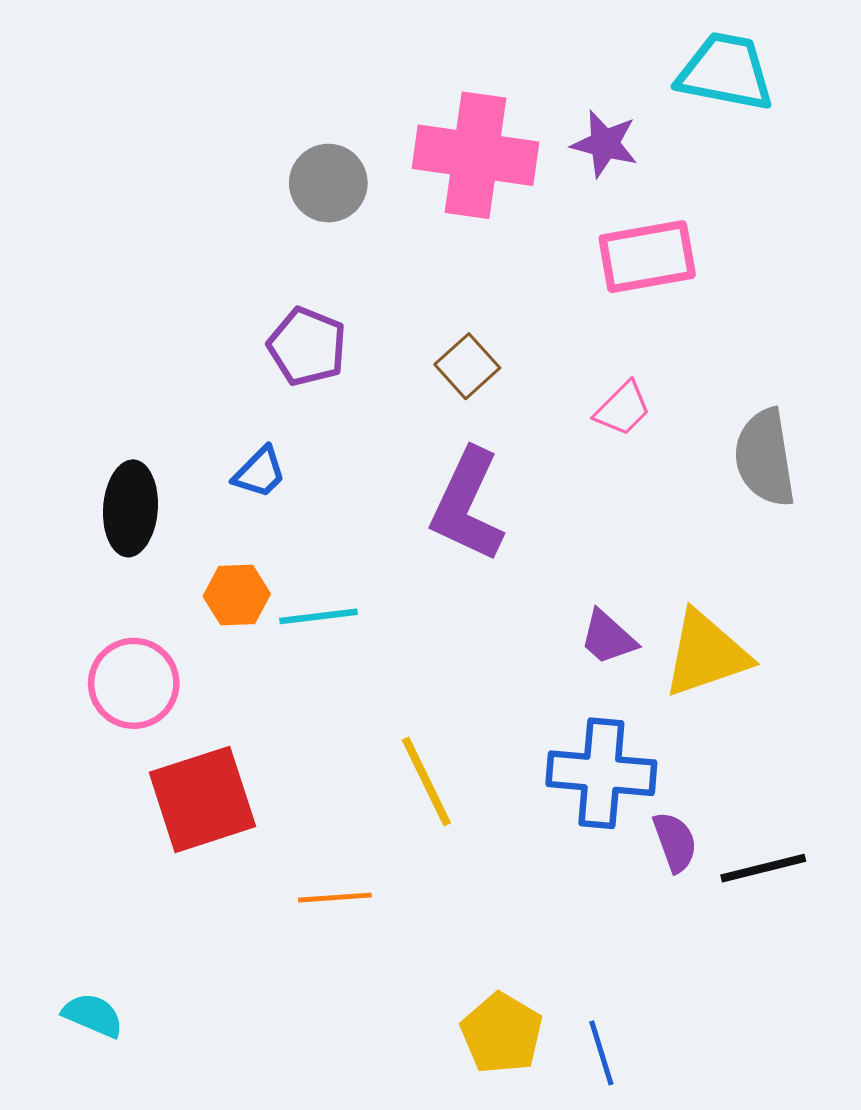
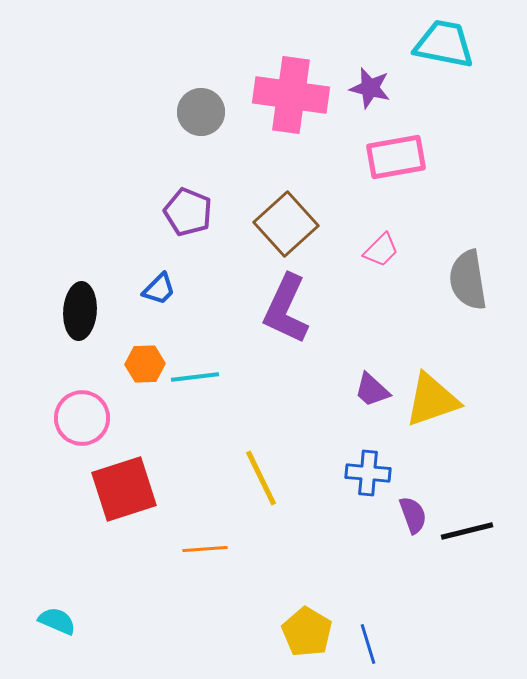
brown square: (467, 366) -> (286, 224), size x1.6
blue cross: (601, 773) -> (368, 473), size x0.7

